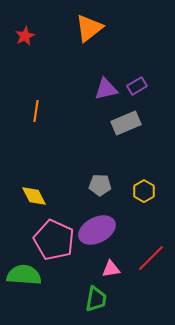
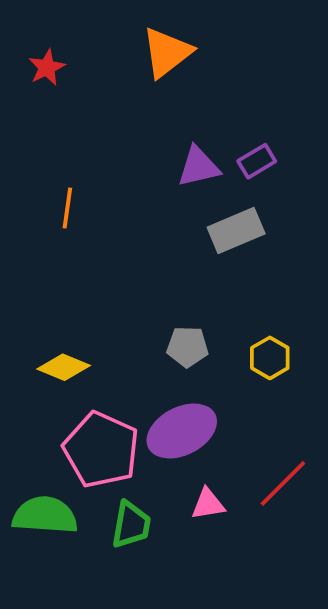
yellow diamond: (34, 196) -> (64, 367), turned -40
green trapezoid: (96, 299) -> (131, 525), moved

